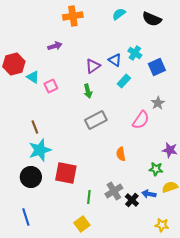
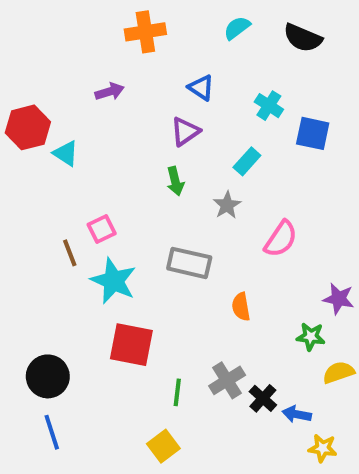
blue triangle: (115, 60) -> (201, 88), moved
blue square: (157, 67) -> (313, 133), turned 36
pink square: (51, 86) -> (102, 229), moved
gray star: (158, 103) -> (227, 205), moved
gray rectangle: (96, 120) -> (189, 263), moved, turned 40
cyan star: (40, 150) -> (114, 281), moved, turned -30
black circle: (31, 177) -> (48, 376), moved
blue arrow: (149, 194) -> (297, 414), moved

